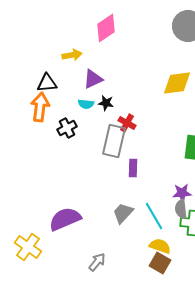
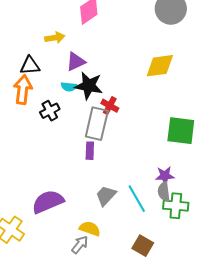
black star: (106, 103) -> (89, 86), size x1.8
purple rectangle: (133, 168) -> (90, 151), moved
yellow semicircle: (160, 246) -> (90, 229), moved

